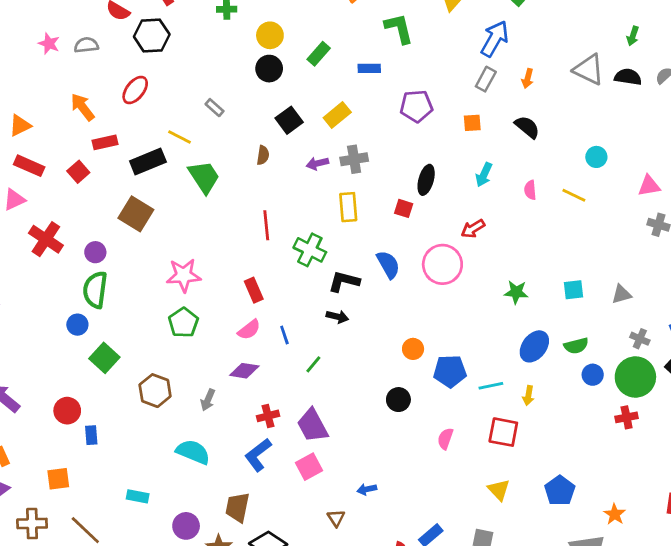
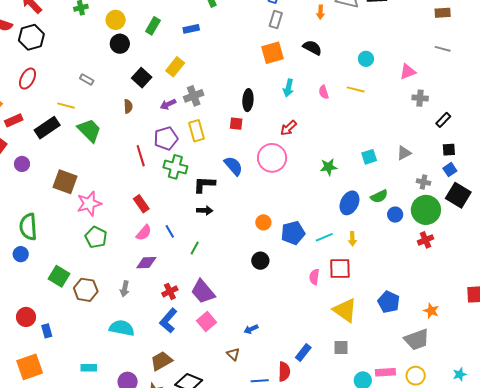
orange arrow: (528, 78) -> (320, 12), moved
purple pentagon: (416, 106) -> (166, 138), moved
orange square: (472, 123) -> (273, 53), size x1.6
brown square: (136, 214) -> (65, 182), moved
purple circle: (95, 252) -> (22, 164), moved
green square: (104, 358) -> (59, 276), moved
pink semicircle: (445, 439) -> (314, 277), moved
orange square: (58, 479) -> (30, 367), size x1.5
yellow triangle: (499, 490) -> (345, 310), size x1.5
brown trapezoid: (238, 507) -> (161, 361), turned 60

